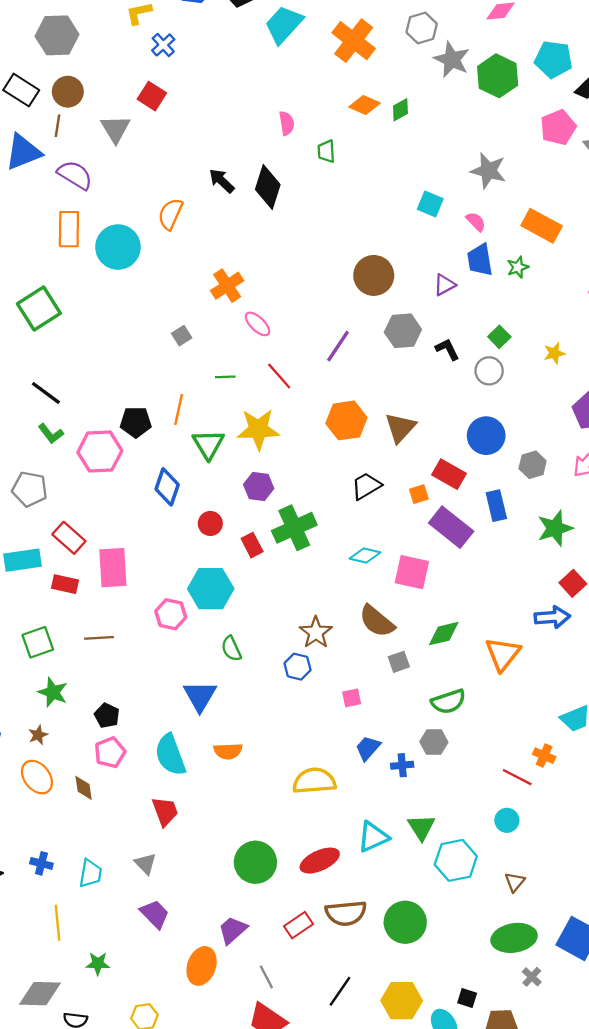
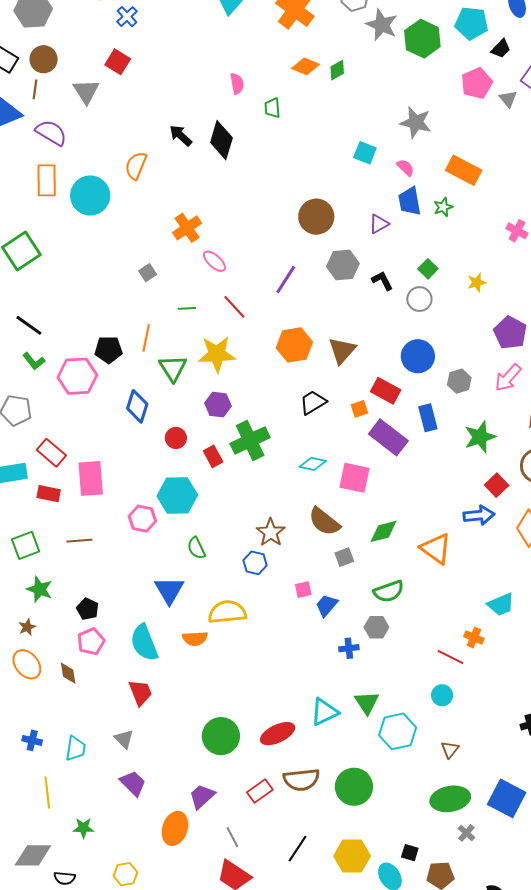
orange triangle: (503, 654) -> (436, 549), turned -32
blue trapezoid: (368, 748) -> (327, 605), moved
yellow semicircle: (314, 781) -> (227, 612), moved

